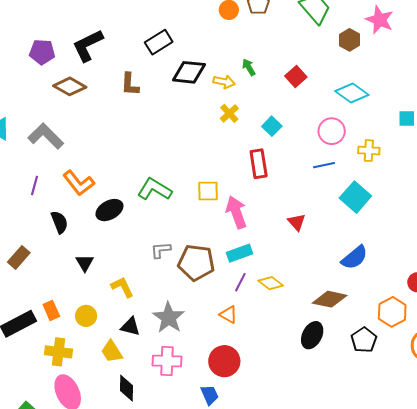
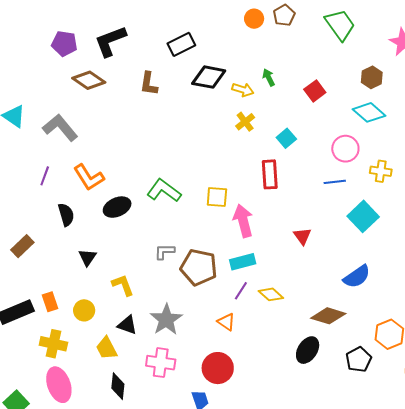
brown hexagon: (349, 40) -> (372, 77), moved

